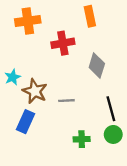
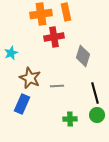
orange rectangle: (90, 16) -> (66, 12), moved
orange cross: (28, 21) -> (41, 14), moved
cyan star: (13, 77) -> (11, 53), moved

